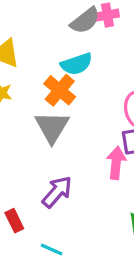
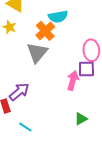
purple arrow: (57, 192) -> (19, 92), moved

